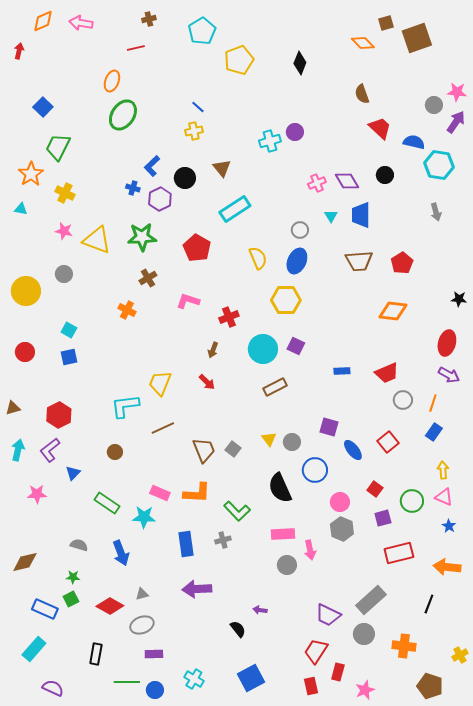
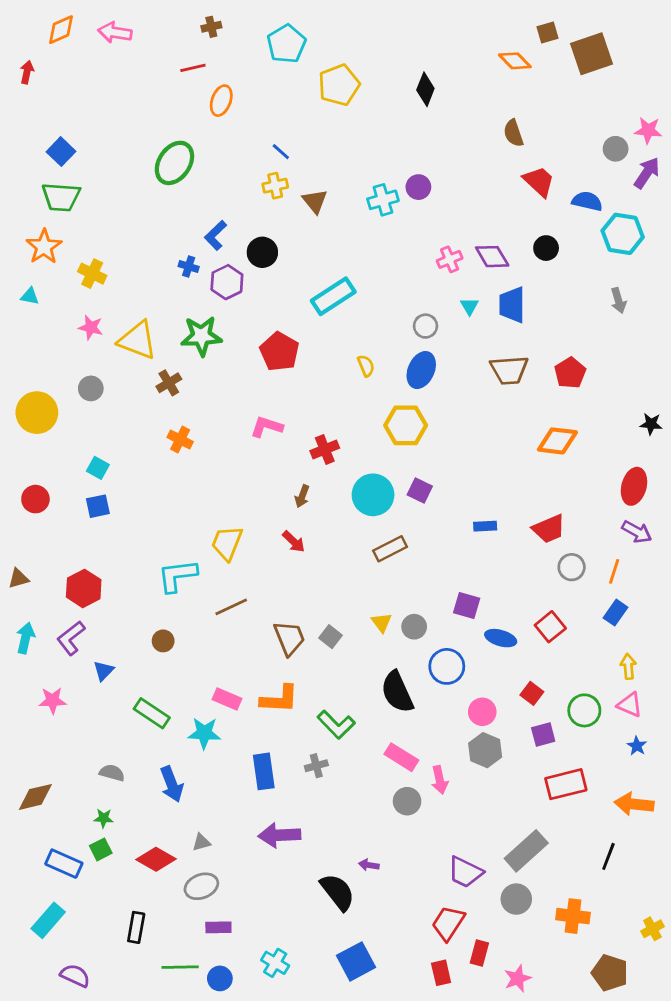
orange ellipse: (112, 81) -> (221, 101), moved
green trapezoid: (58, 147) -> (61, 197), moved, turned -112
brown triangle: (222, 168) -> (315, 201), moved
yellow semicircle: (258, 258) -> (366, 366), size x0.7
brown cross: (148, 278) -> (169, 383), moved
blue ellipse: (353, 450) -> (501, 638), turned -35
pink rectangle: (283, 534) -> (401, 757), turned 35
black semicircle: (238, 629) -> (338, 892), size x1.6

